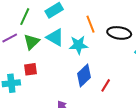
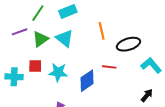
black ellipse: (119, 33) -> (128, 44), turned -35
cyan star: (78, 45) -> (58, 72), moved
red line: (106, 85) -> (109, 67), moved, turned 56

